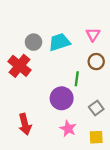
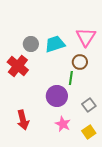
pink triangle: (93, 35) -> (86, 37), size x1.5
brown circle: (96, 62) -> (80, 62), moved
yellow square: (96, 137) -> (89, 132), turned -32

